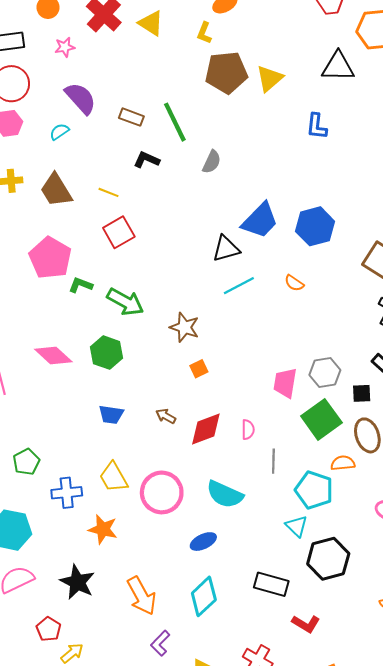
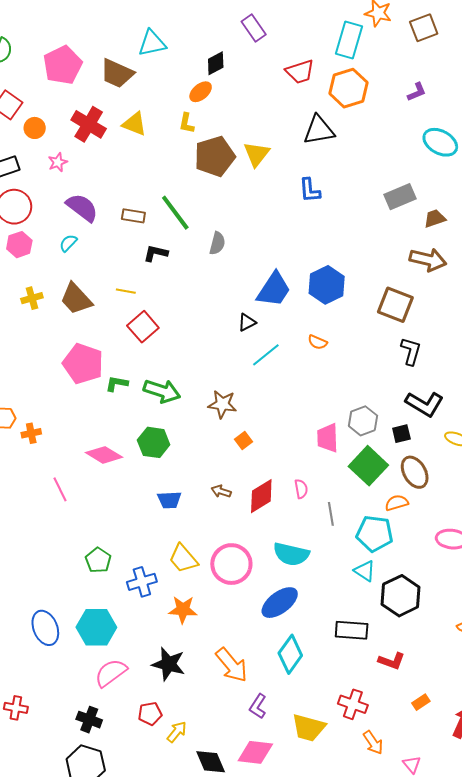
black triangle: (226, 249) -> (247, 322), size x0.7
blue ellipse: (203, 542) -> (280, 603), size x1.5
red pentagon: (49, 629) -> (150, 714), turned -30

